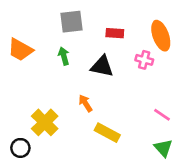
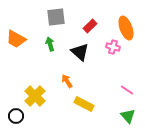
red rectangle: (115, 33) -> (90, 26), turned -48
black triangle: (102, 66) -> (80, 52), turned 30

